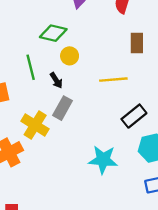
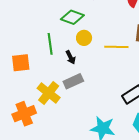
yellow line: (113, 80) -> (116, 47), moved
gray rectangle: (62, 108) -> (73, 81), turned 30

